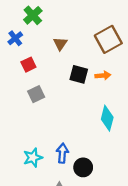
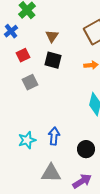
black square: (79, 74) -> (53, 60), moved
black circle: (83, 167) -> (86, 149), moved

